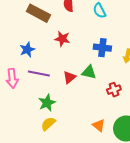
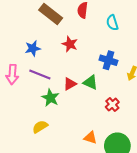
red cross: (114, 90) -> (112, 105), turned -32
green star: (47, 103) -> (50, 98), moved, turned -30
orange triangle: (99, 125) -> (90, 138), turned -32

